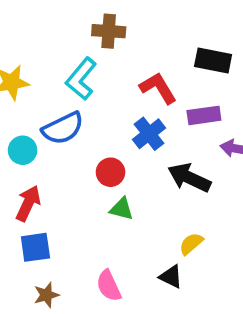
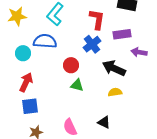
red L-shape: (158, 88) -> (97, 19), turned 40
blue semicircle: (63, 128) -> (45, 41), turned -150
yellow semicircle: (191, 244) -> (115, 92), moved, turned 32

